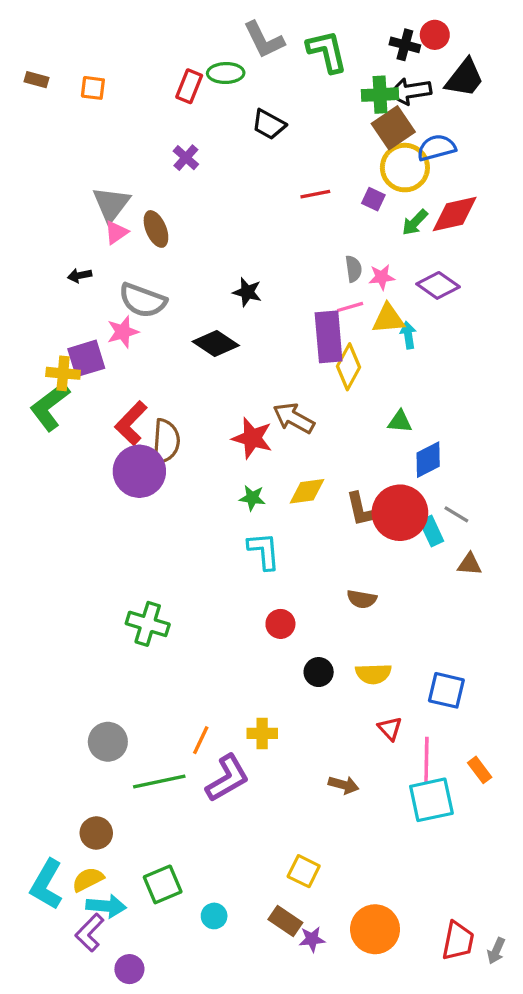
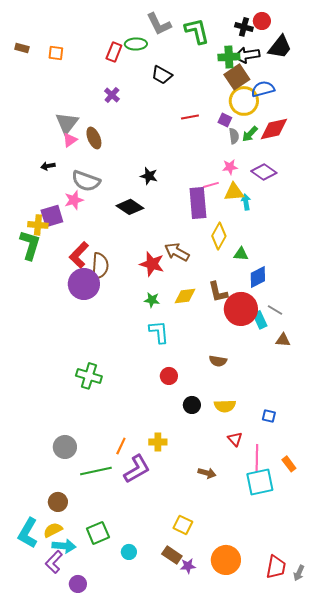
gray semicircle: (353, 269) -> (234, 136), moved
yellow diamond: (348, 367) -> (219, 236), moved
green L-shape: (50, 407) -> (30, 245), turned 144
brown L-shape: (362, 509) -> (218, 292), moved
blue square: (446, 690) -> (269, 416), size x0.6

